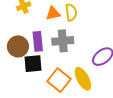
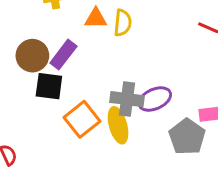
purple rectangle: (38, 41) -> (63, 55), turned 30
gray cross: (63, 41) -> (127, 99), moved

